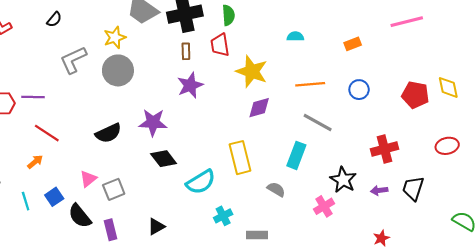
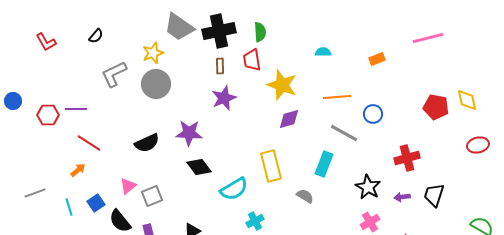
blue circle: (359, 90) -> (373, 114), moved
red ellipse: (447, 146) -> (478, 145), moved
pink cross: (324, 206) -> (370, 222), moved

